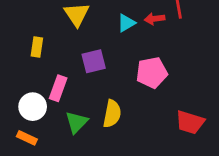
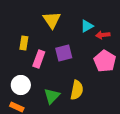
red arrow: (155, 19) -> (103, 35), moved
pink pentagon: (152, 73) -> (105, 61), turned -30
pink rectangle: (58, 88) -> (39, 59), moved

